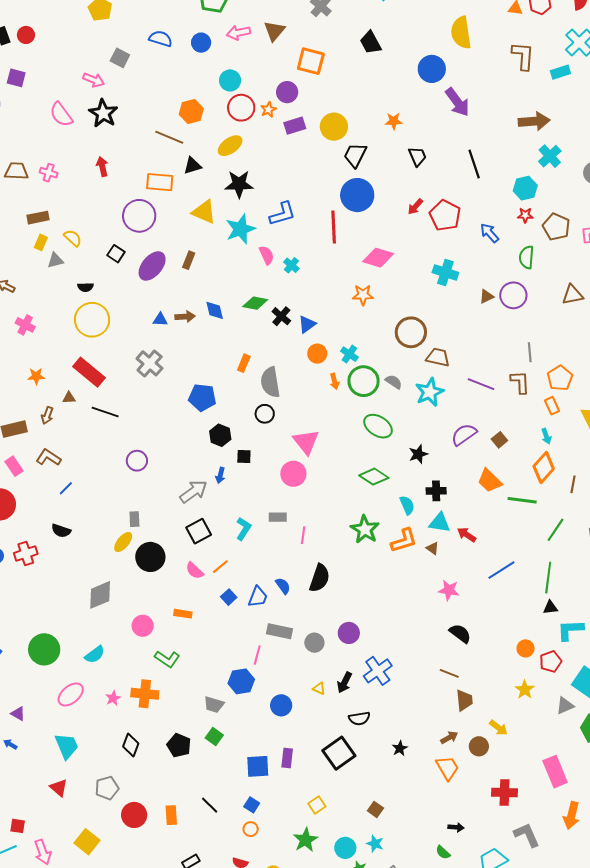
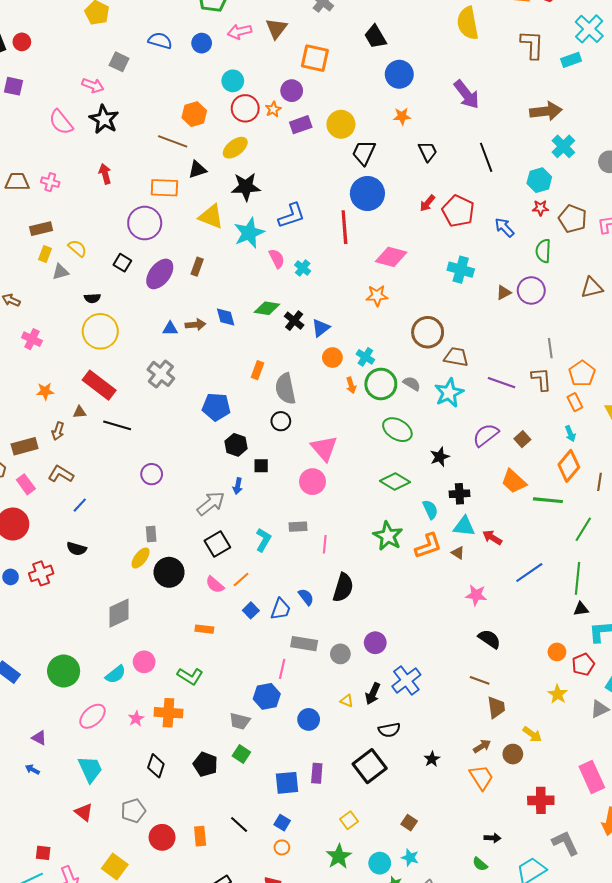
blue circle: (432, 69) -> (399, 74), moved
pink circle: (143, 626) -> (144, 662), moved

